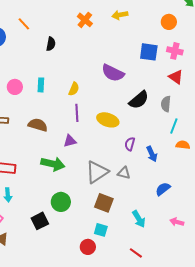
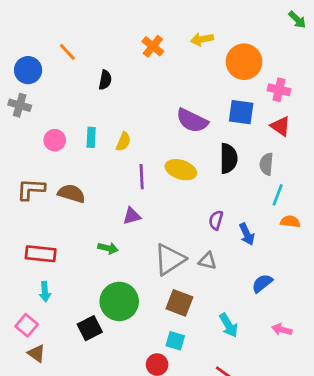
orange circle: (169, 22) -> (244, 62), moved, size x1.6
blue square: (149, 52) -> (241, 112), moved
yellow semicircle: (74, 89) -> (123, 142), moved
black semicircle: (139, 100) -> (229, 158), turned -50
yellow ellipse: (108, 120) -> (181, 170), moved
brown semicircle: (38, 125) -> (72, 193), moved
green arrow: (53, 164) -> (108, 248), size x0.6
green circle: (61, 202) -> (119, 301), size x1.4

